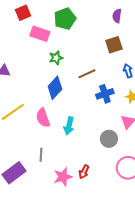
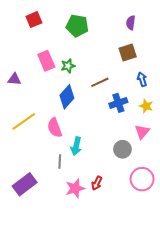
green pentagon: (65, 19) -> (77, 26), turned 30
pink rectangle: (40, 34) -> (46, 61), moved, turned 48
cyan arrow: (69, 126) -> (76, 146), moved
gray line: (41, 155) -> (60, 162), moved

